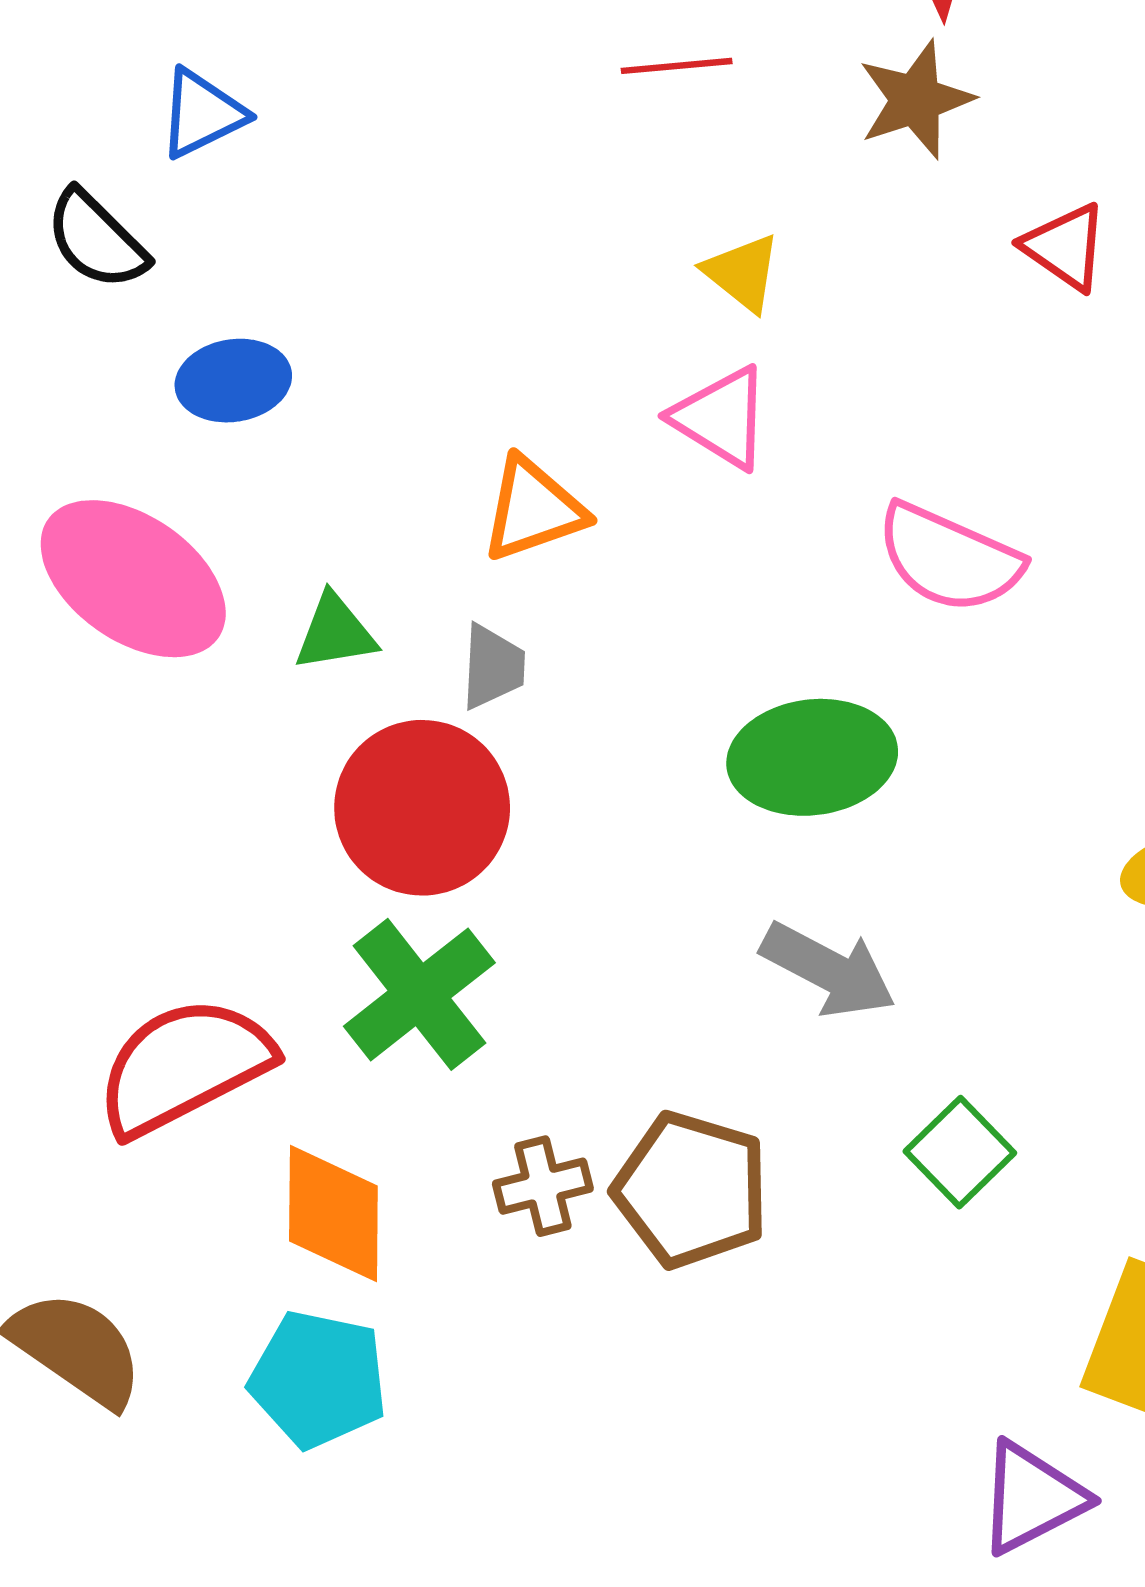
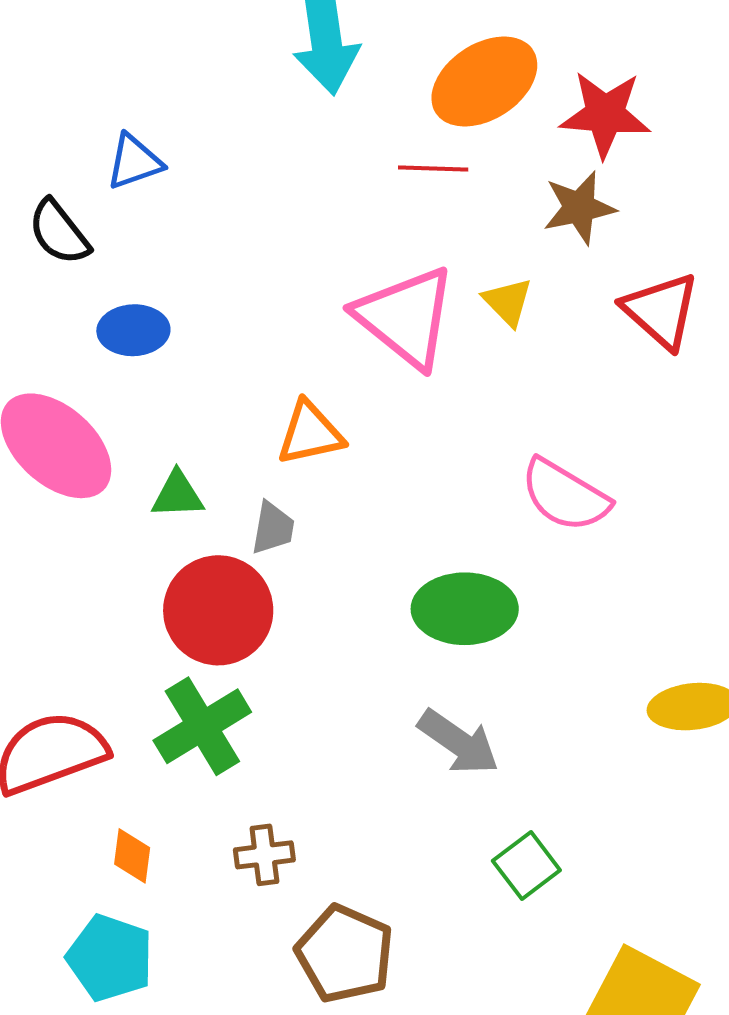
red triangle: (1065, 247) -> (661, 311), size x1.4
yellow triangle: (742, 273) -> (508, 302), moved
pink triangle: (721, 418) -> (406, 317), moved, size x1.6
brown pentagon: (691, 1190) -> (345, 954), moved
orange diamond: (333, 1213) -> (132, 856), size x0.6

